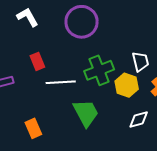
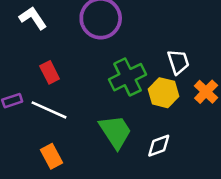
white line: (61, 82) -> (49, 110), moved, turned 32
white diamond: (139, 120) -> (159, 146), moved

